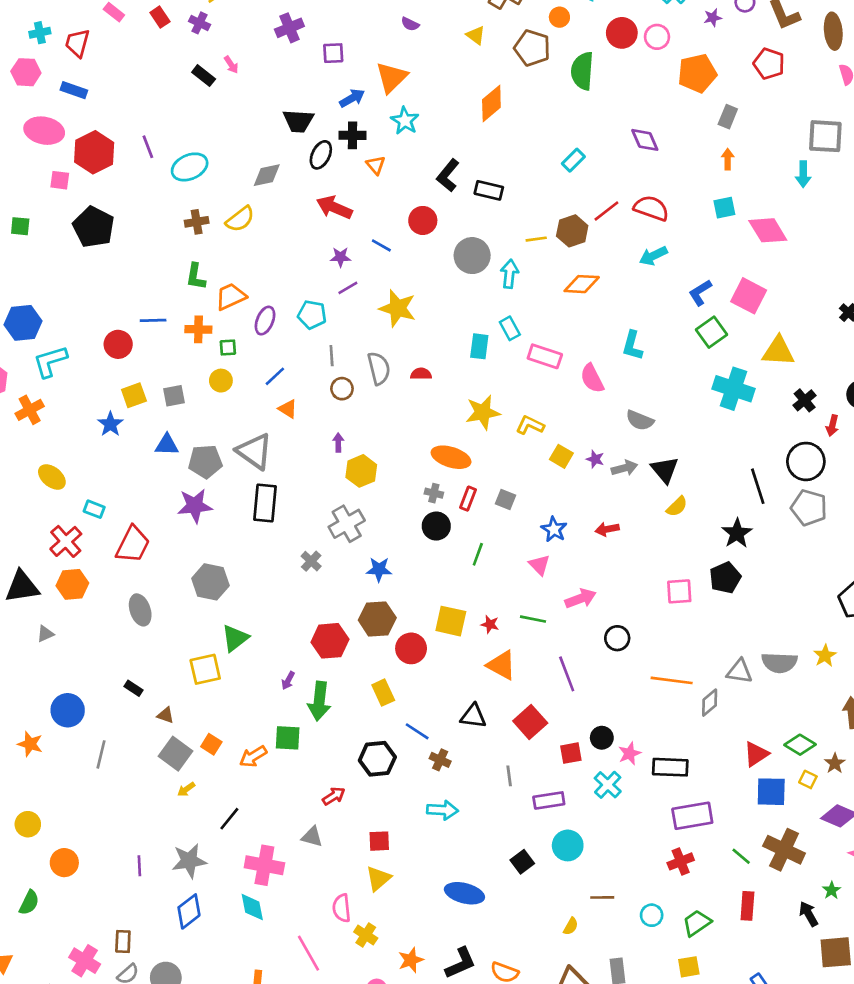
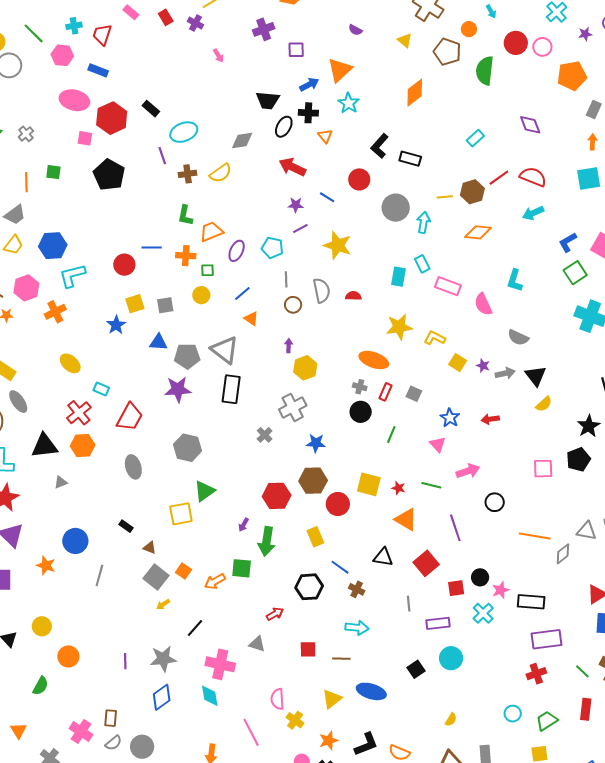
black rectangle: (204, 76) -> (151, 109), moved
purple line: (148, 147) -> (162, 156), moved
cyan square: (724, 208) -> (589, 179), size x1.4
yellow triangle: (378, 878) -> (332, 699), moved
brown line: (602, 897) -> (341, 659), moved

